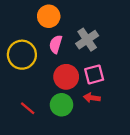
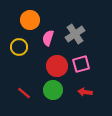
orange circle: (49, 16) -> (30, 20), moved
yellow circle: (22, 55) -> (19, 47), size x0.7
red arrow: (92, 98) -> (85, 92), moved

